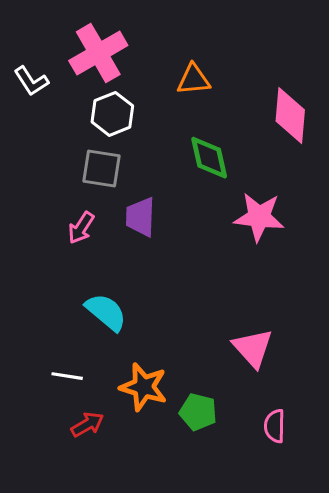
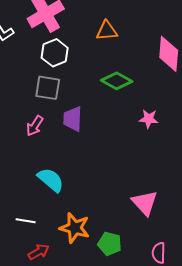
green diamond: (209, 158) -> (117, 81), turned -48
pink star: (259, 217) -> (149, 119), size x0.6

